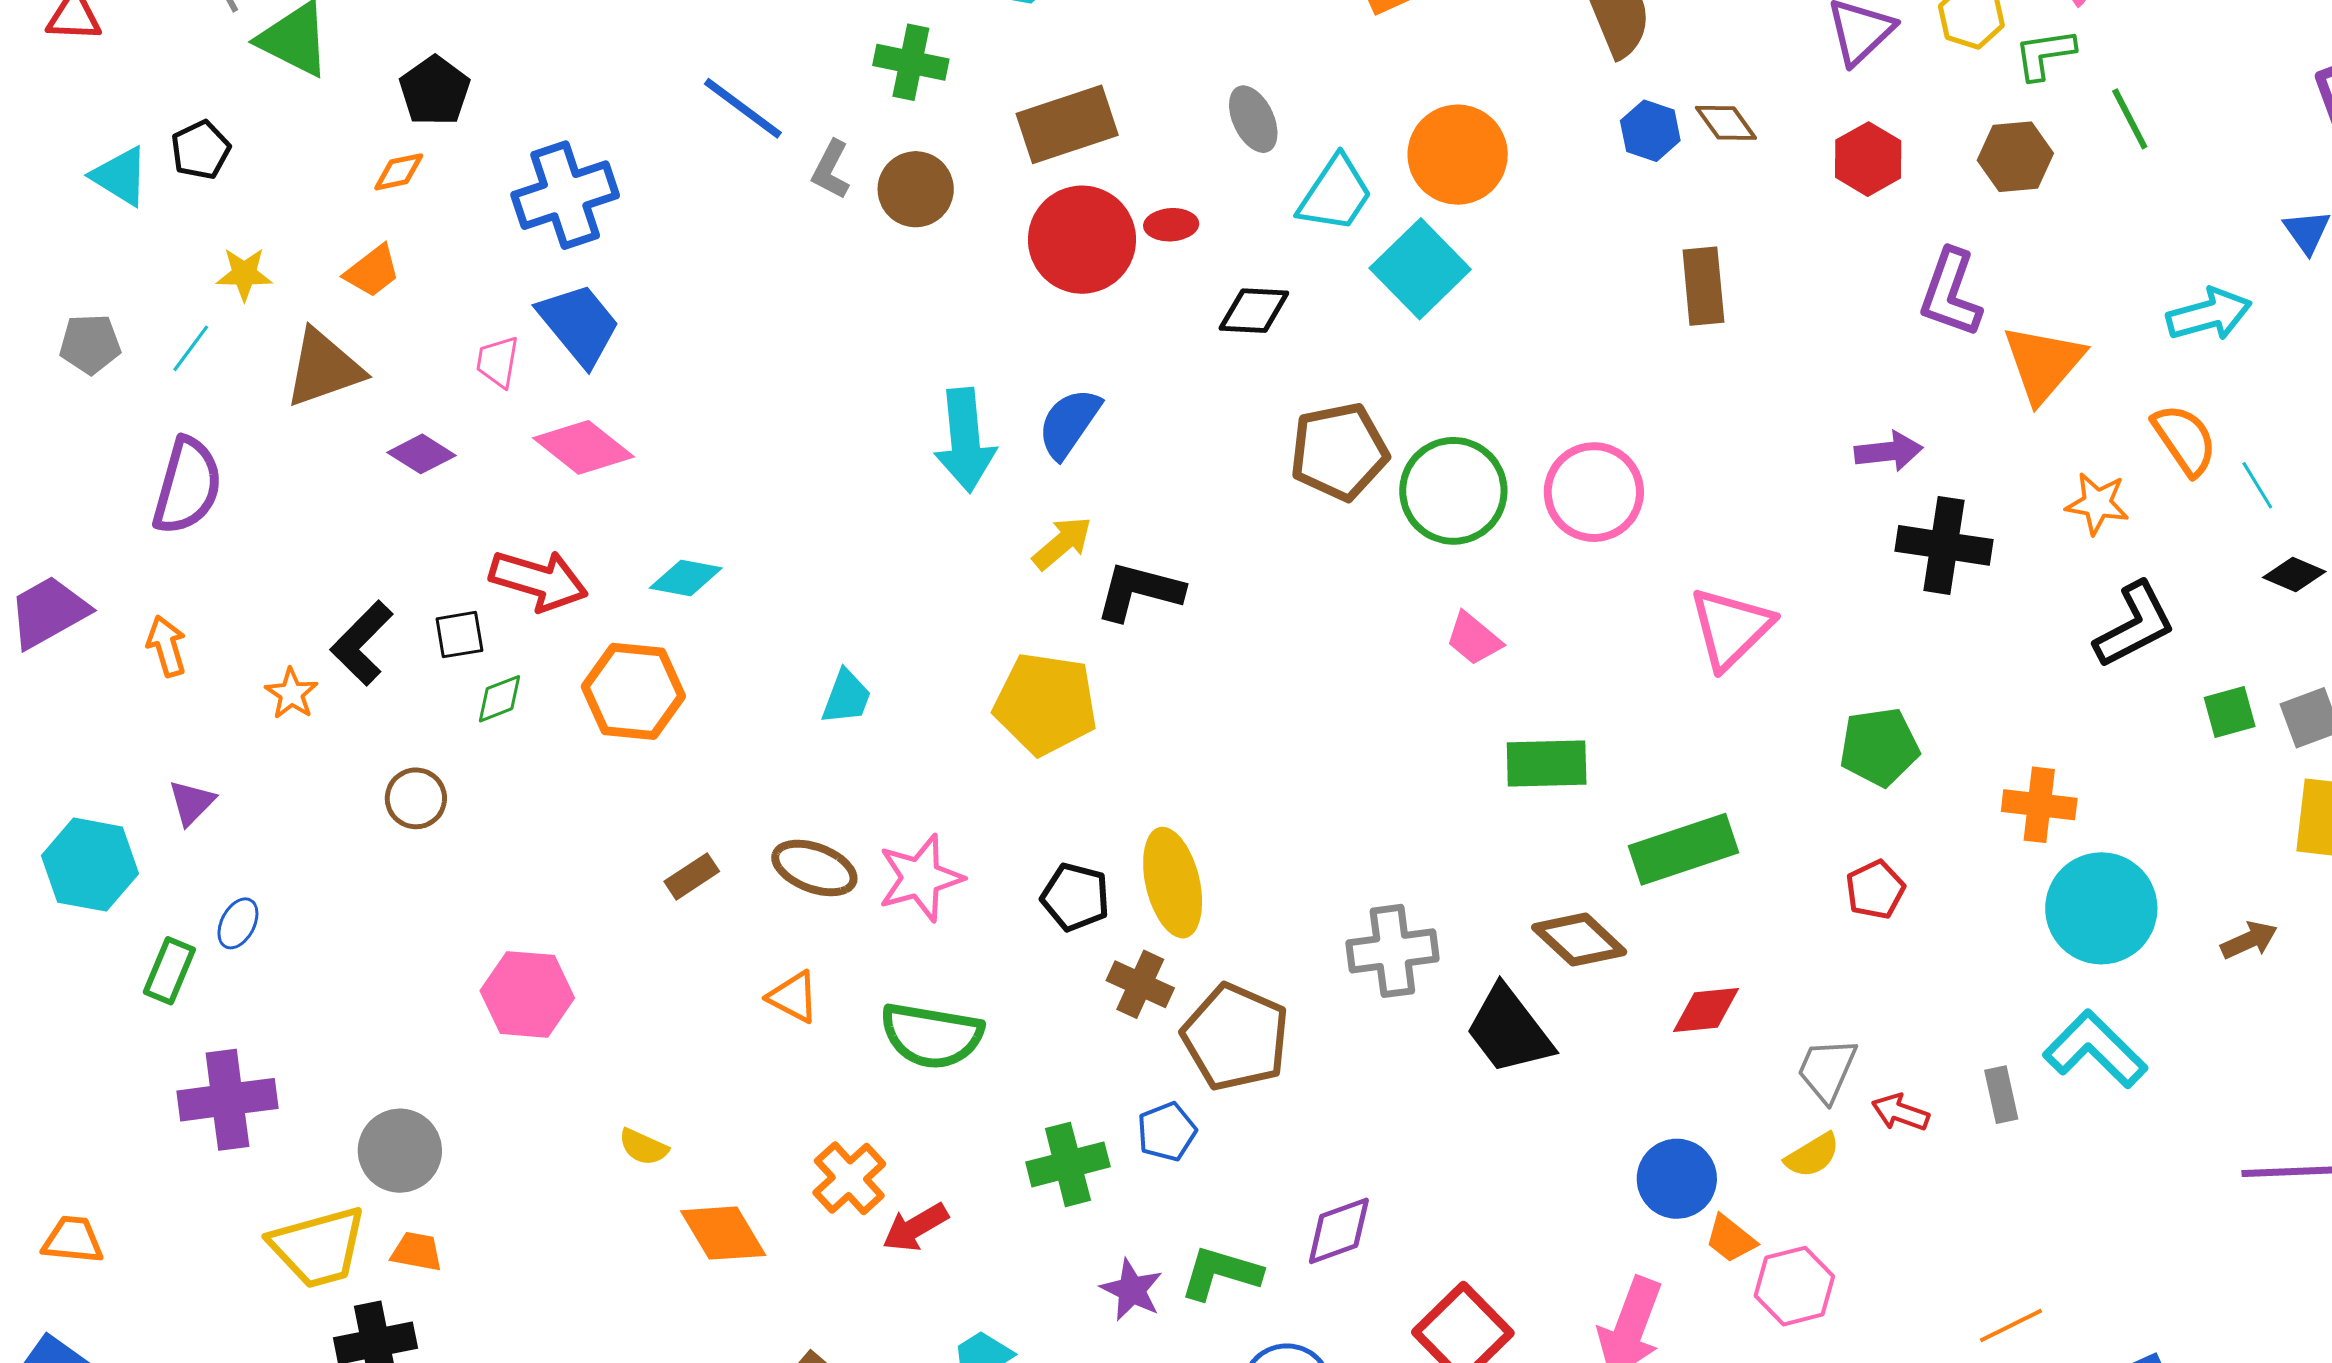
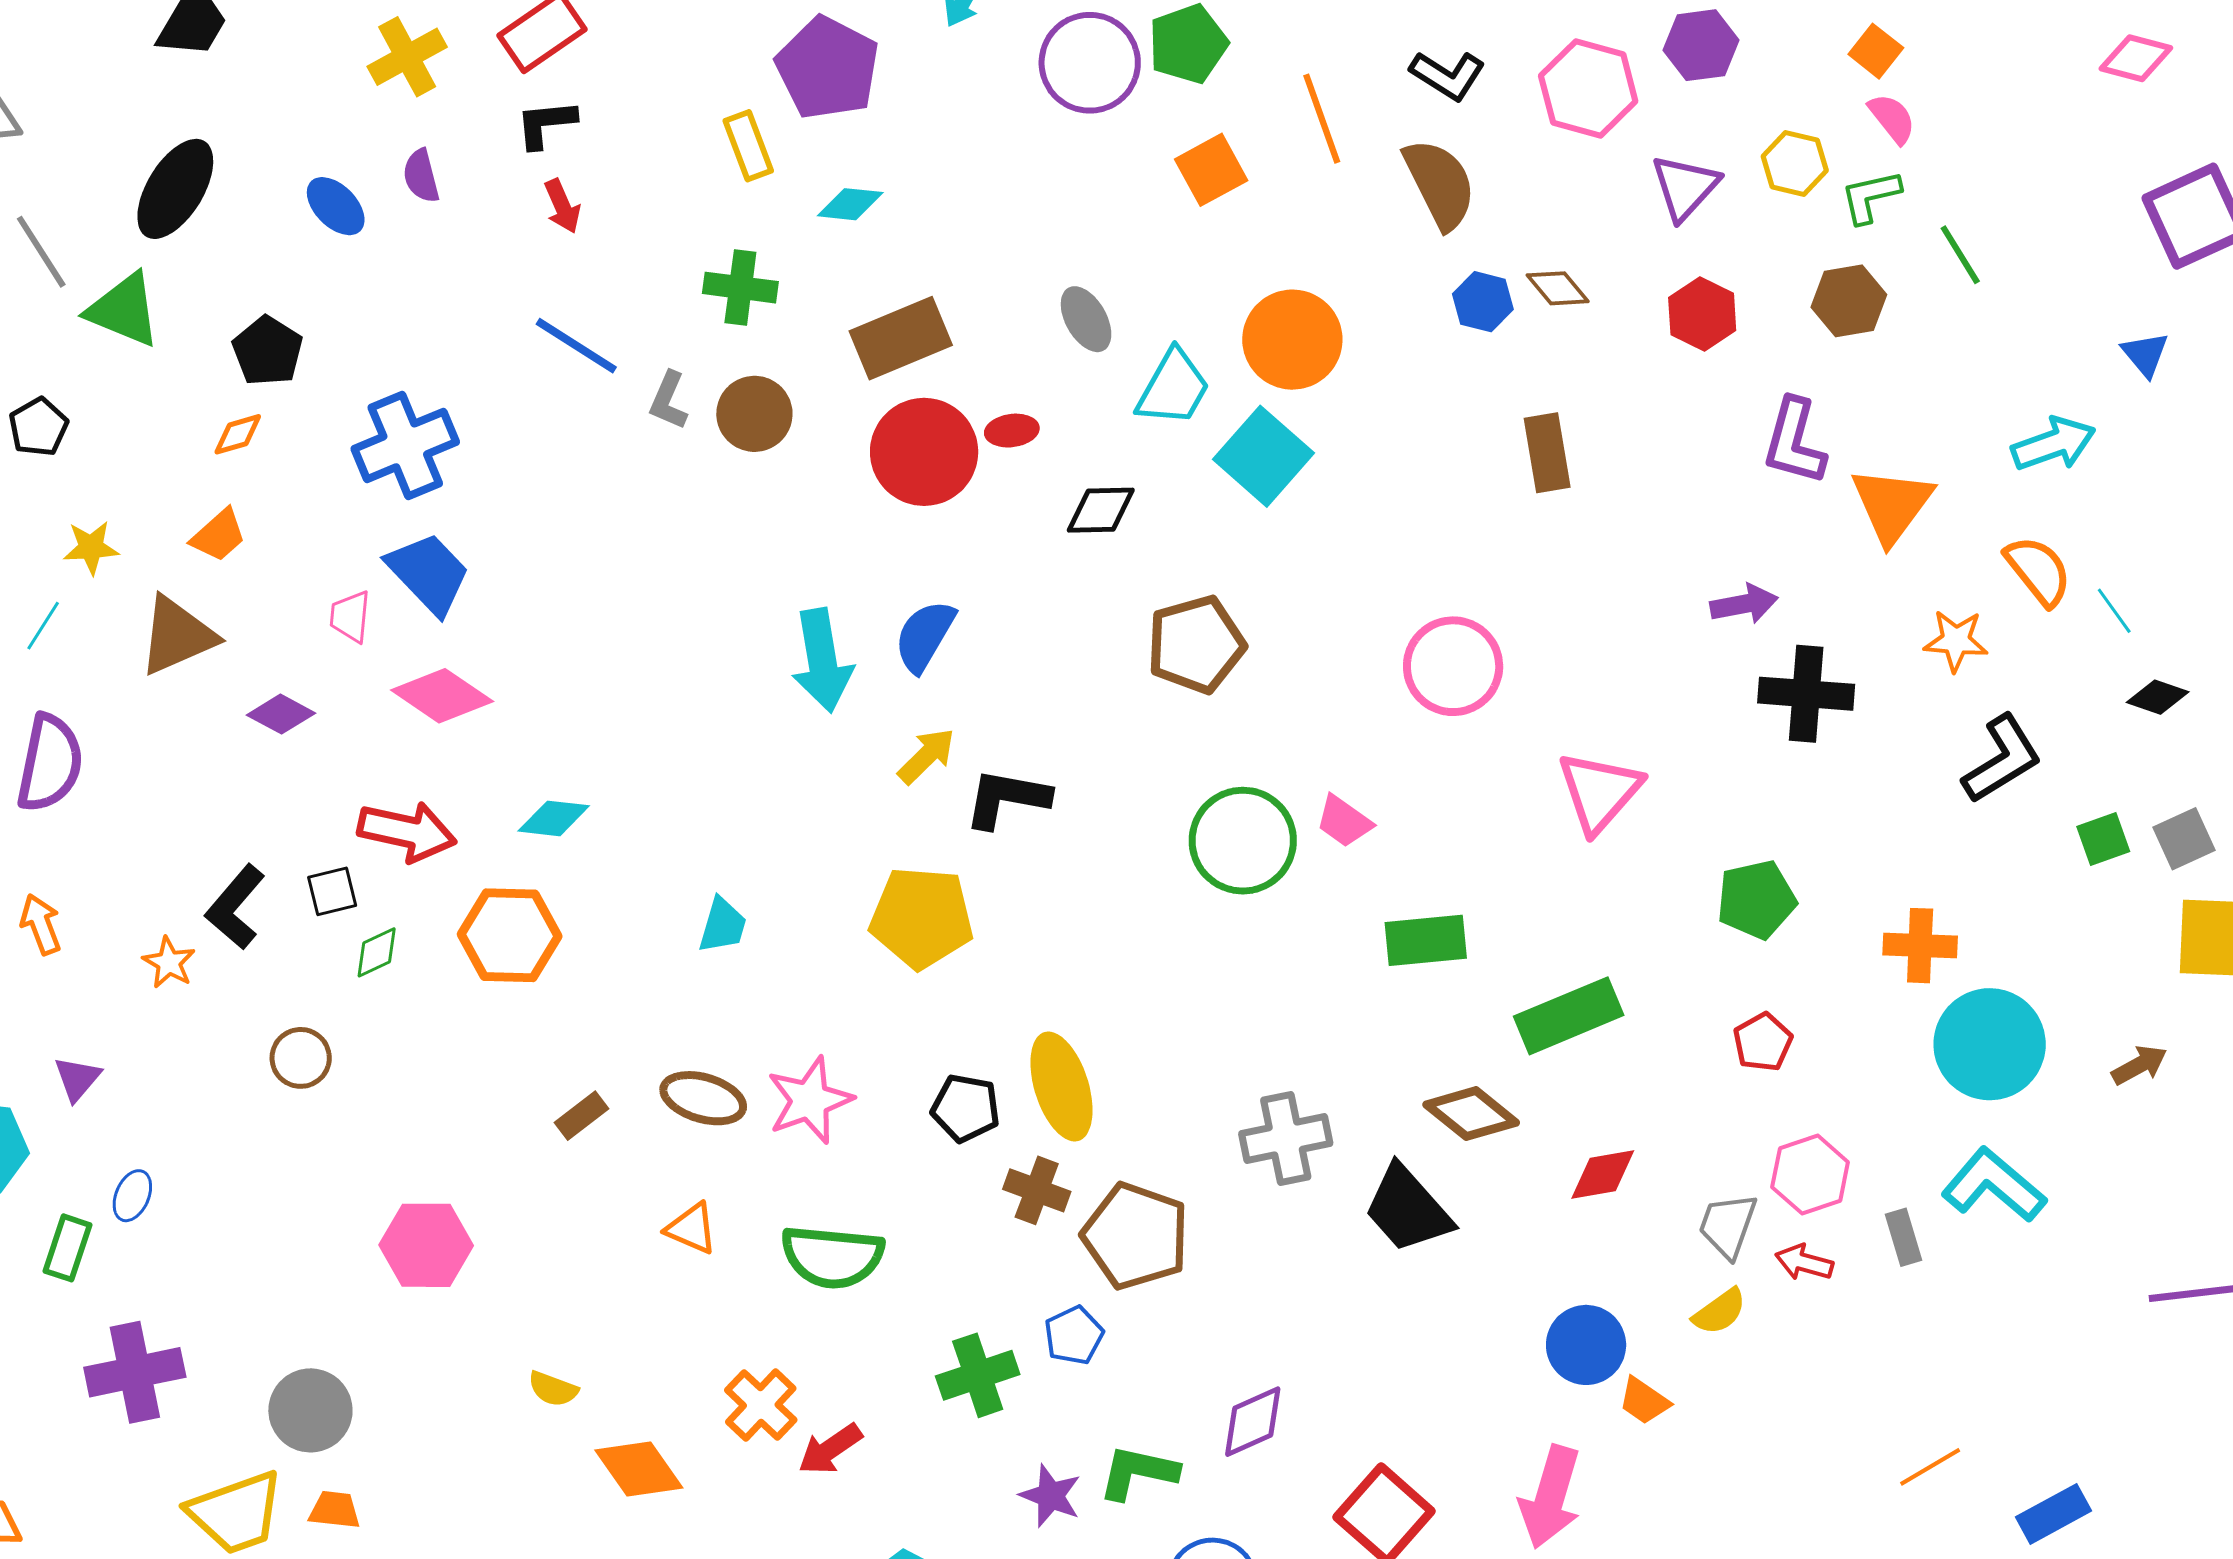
green circle: (1453, 491) -> (1243, 841), moved
pink hexagon: (1794, 1286) -> (1810, 1175), moved

